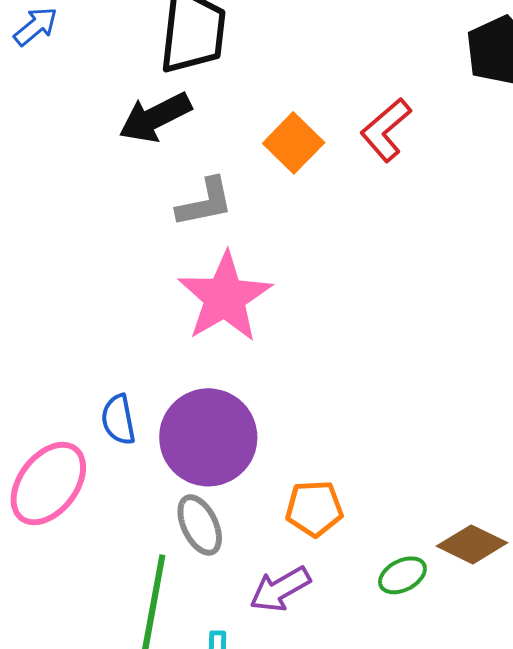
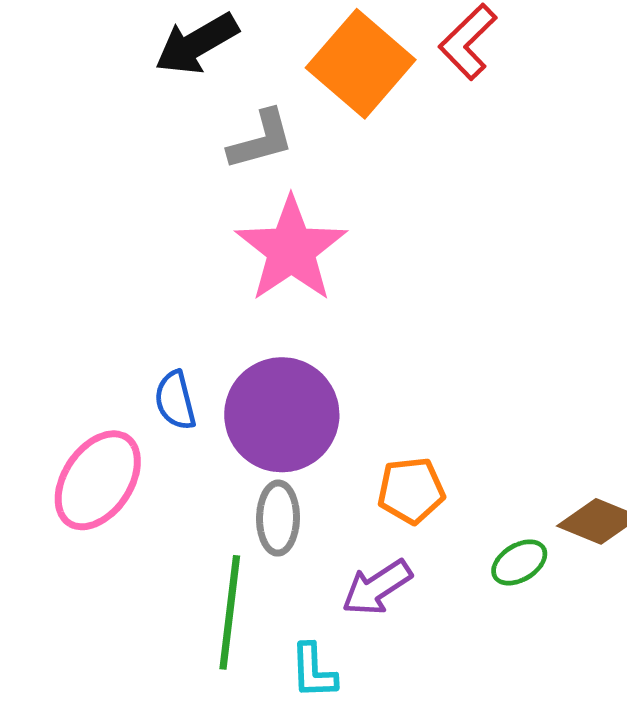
orange square: (294, 143) -> (361, 64), size x1.5
gray ellipse: (200, 525) -> (278, 518), turned 30

